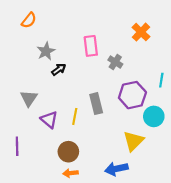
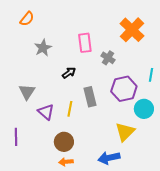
orange cross: (141, 32) -> (132, 30), size x1.4
black arrow: (59, 69) -> (69, 73), moved

